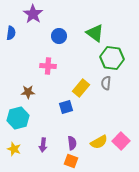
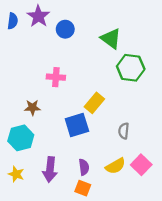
blue semicircle: (11, 33) -> (13, 21), moved
blue circle: (59, 36) -> (65, 29), moved
gray semicircle: (106, 83) -> (124, 131), moved
blue square: (66, 107) -> (77, 125), size x1.5
purple arrow: (43, 145) -> (50, 169), size x1.5

